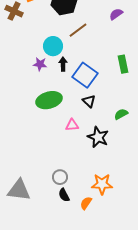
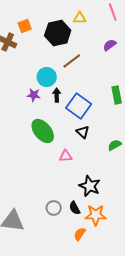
green ellipse: (49, 100) -> (43, 131), turned 65
black star: (98, 137) -> (90, 186), moved
black semicircle: (64, 195) -> (75, 208), moved

